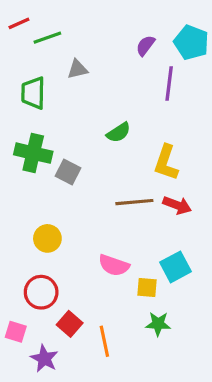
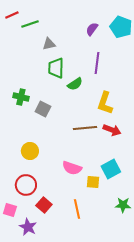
purple line: (169, 83) -> (97, 63), moved
green trapezoid: (33, 93) -> (56, 68), moved
green cross: (33, 153) -> (21, 97), size x0.7
green star: (158, 324) -> (123, 205), moved
orange line: (104, 341) -> (77, 209), moved

